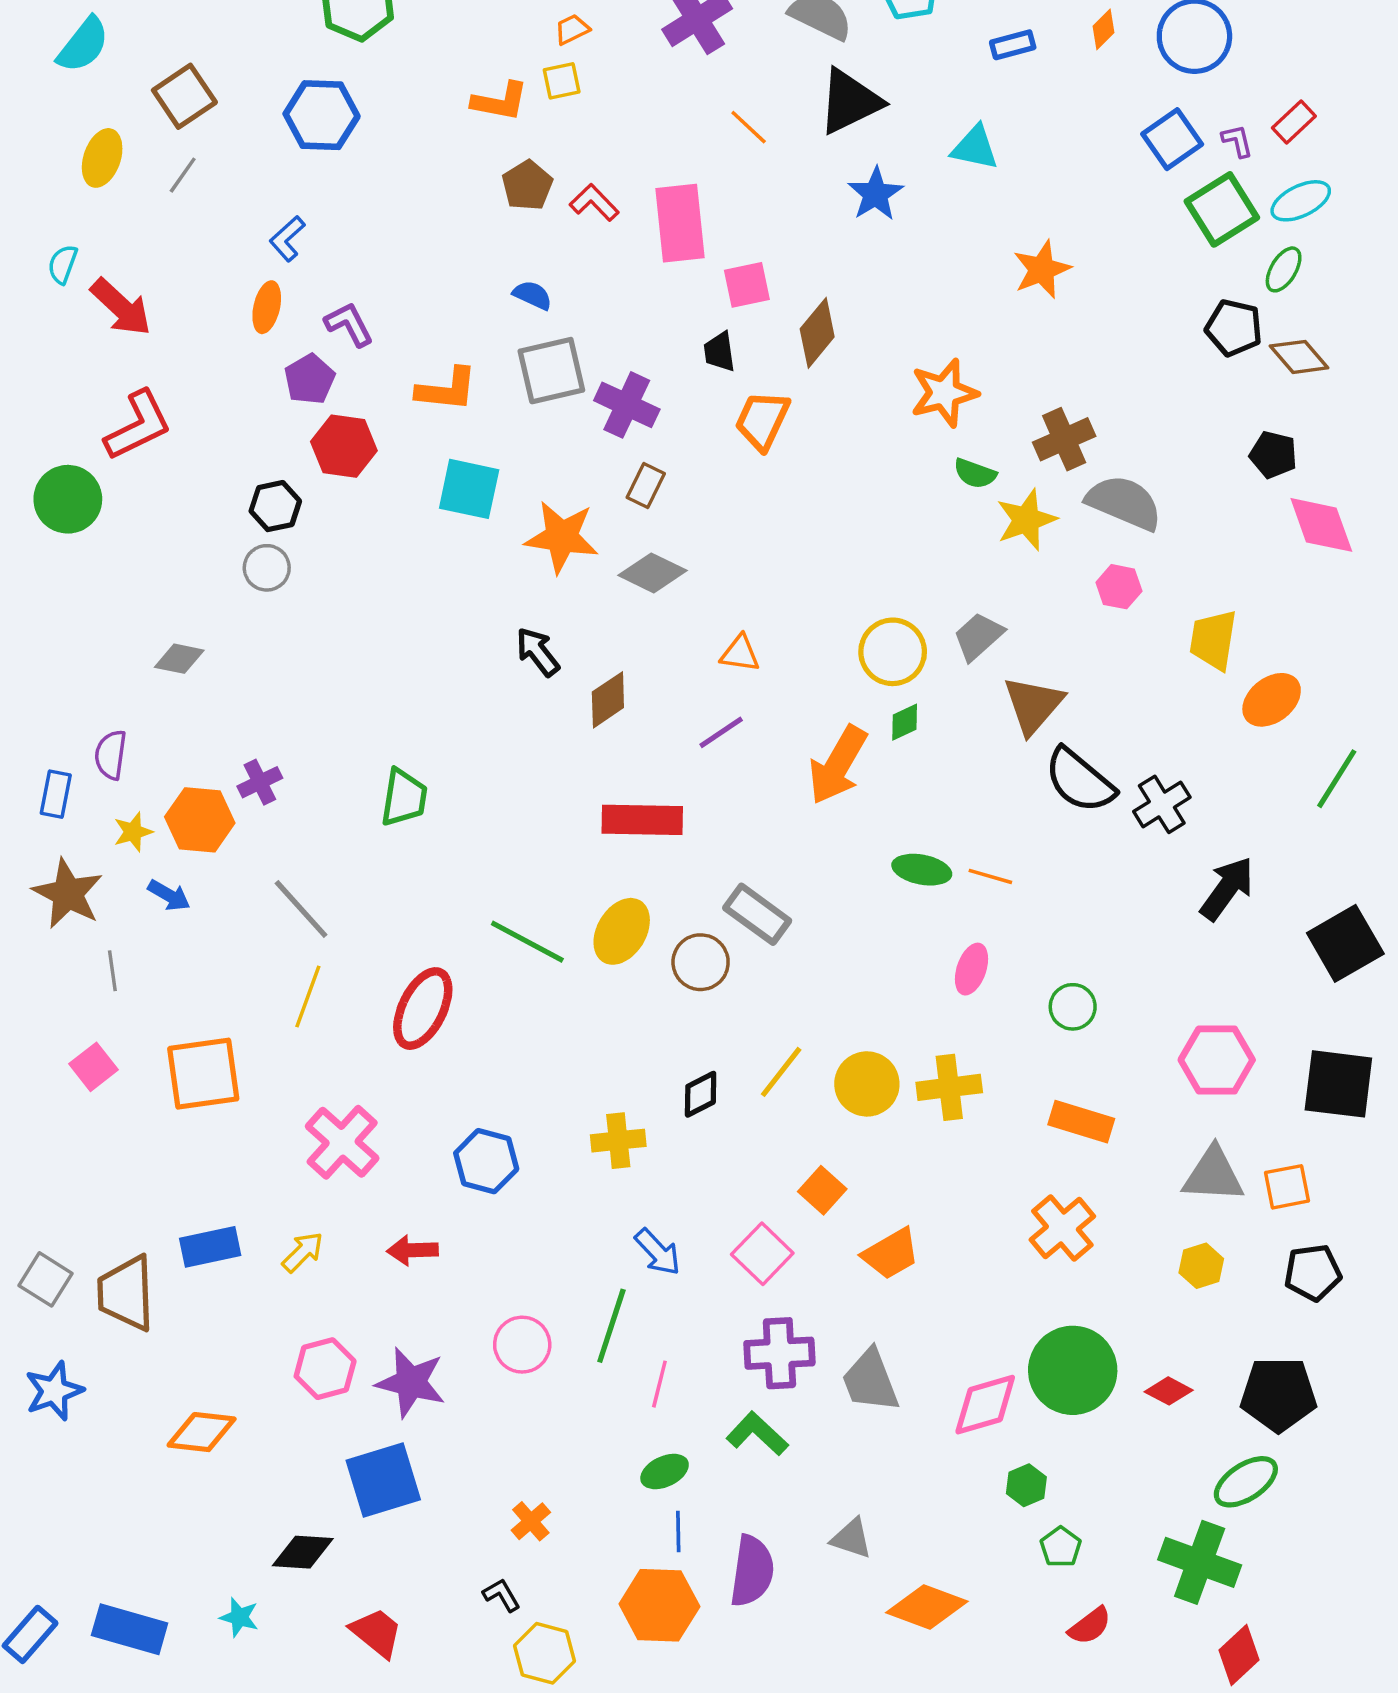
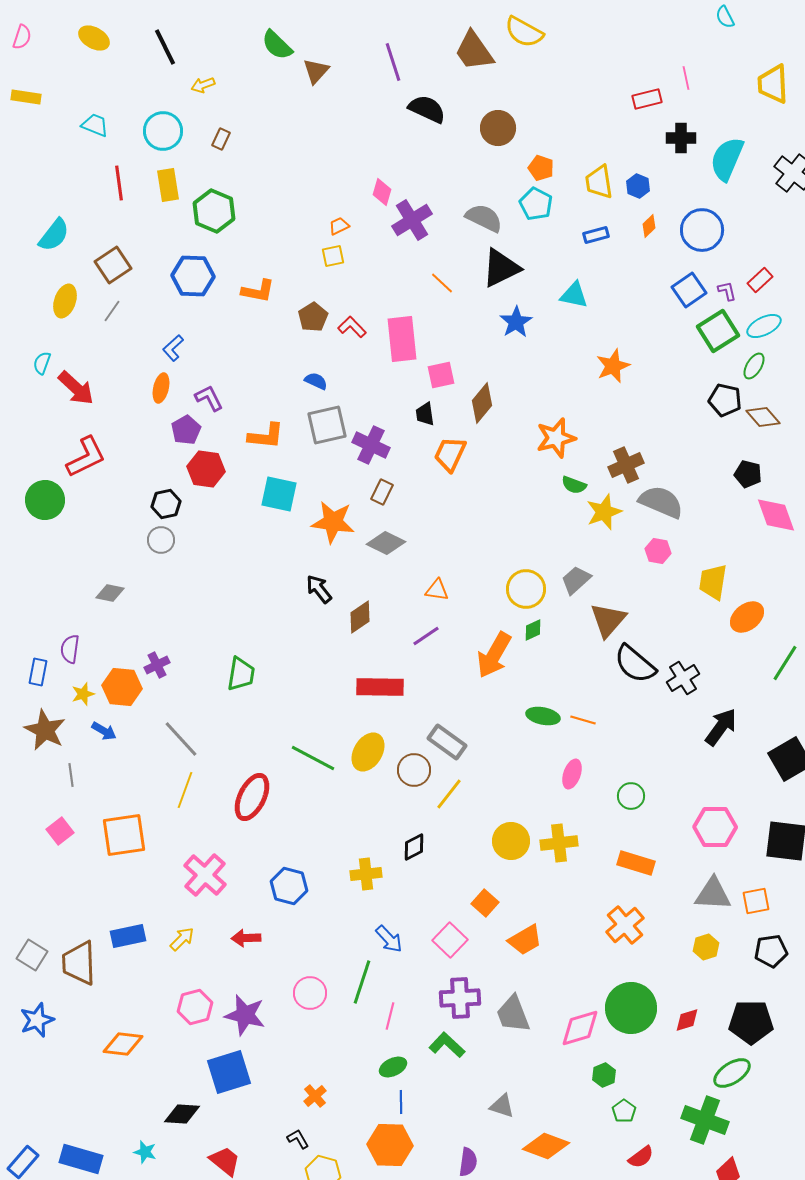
orange L-shape: (500, 101) -> (258, 291), moved
yellow line: (781, 1072) -> (449, 794), moved
red diamond: (1169, 1391) -> (687, 1020), turned -44
purple semicircle: (752, 1571) -> (468, 1162), moved, size x0.7

